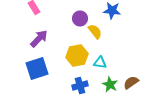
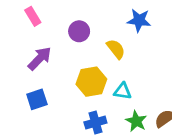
purple circle: (80, 18) -> (79, 31), moved
blue square: (37, 68) -> (37, 99), size x0.7

